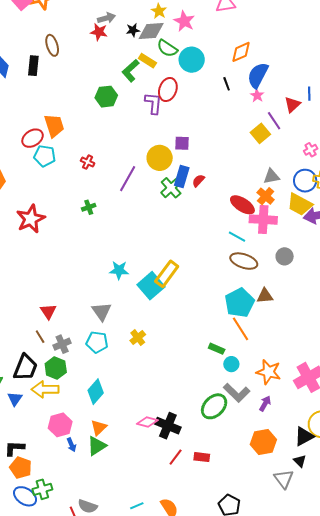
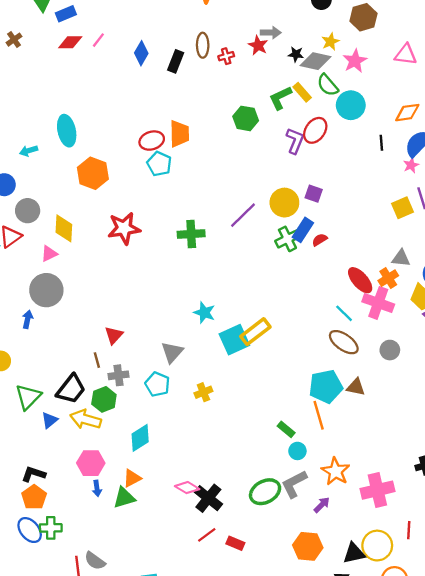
red cross: (88, 162) -> (226, 56), moved, turned 32
green cross: (89, 207) -> (191, 234), size x1.6
gray L-shape: (237, 393) -> (294, 484), turned 92

